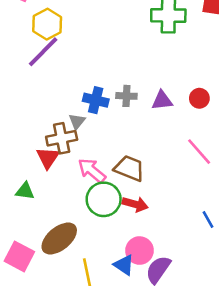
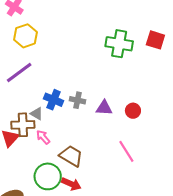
purple line: (43, 52) -> (19, 72), moved
gray triangle: (77, 121) -> (37, 114), turned -48
pink arrow: (92, 171) -> (43, 137), moved, size x0.7

